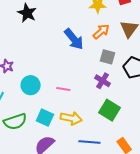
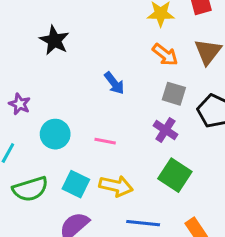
black star: (27, 13) -> (54, 40), moved
orange arrow: (101, 32) -> (165, 55), turned 78
blue arrow: (74, 39) -> (114, 83), moved, size x0.7

